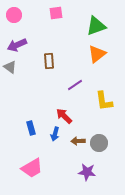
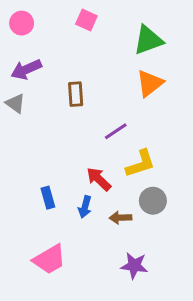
pink square: (56, 13) -> (86, 20), turned 32
yellow L-shape: (104, 101) -> (141, 164), moved, turned -100
gray circle: (99, 143) -> (153, 201), moved

